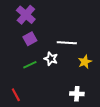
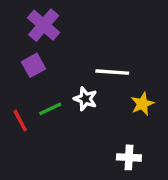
purple square: (30, 39) -> (33, 65), moved
red line: (16, 95) -> (20, 121), moved

